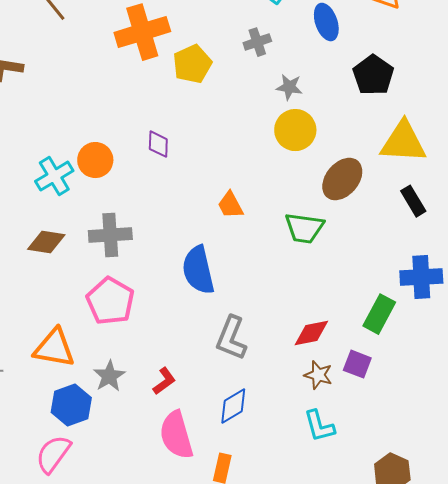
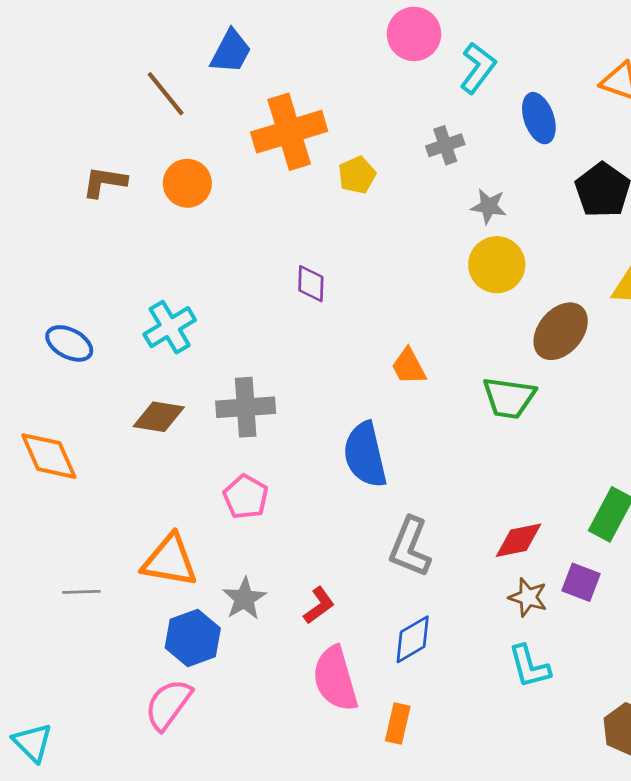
yellow pentagon: (192, 64) -> (357, 175), size x0.7
orange circle: (95, 160) -> (187, 183), moved
pink pentagon: (110, 301) -> (246, 497), size x0.7

